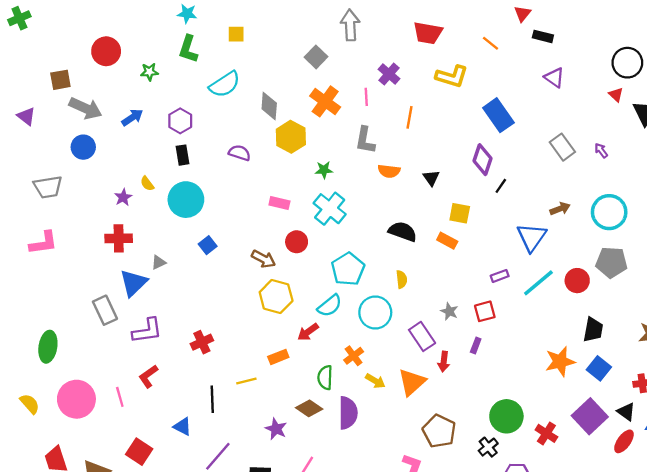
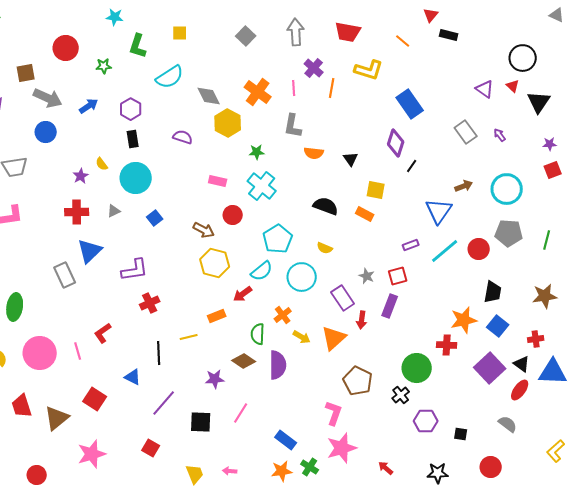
cyan star: (187, 14) -> (115, 17), moved
gray arrow: (350, 25) -> (296, 32), moved
gray square: (316, 57) -> (246, 36), moved
purple triangle: (554, 77) -> (485, 89), moved
gray diamond: (269, 106) -> (209, 96), turned -30
orange line: (410, 117) -> (332, 88), moved
gray triangle: (159, 262) -> (114, 211), moved
yellow semicircle: (402, 279) -> (325, 248), turned 119
purple L-shape: (147, 331) -> (135, 270), moved
purple rectangle: (476, 346) -> (390, 306), size x1.6
purple star: (276, 429) -> (215, 379), turned -30
red cross: (546, 433) -> (447, 345), moved, turned -30

